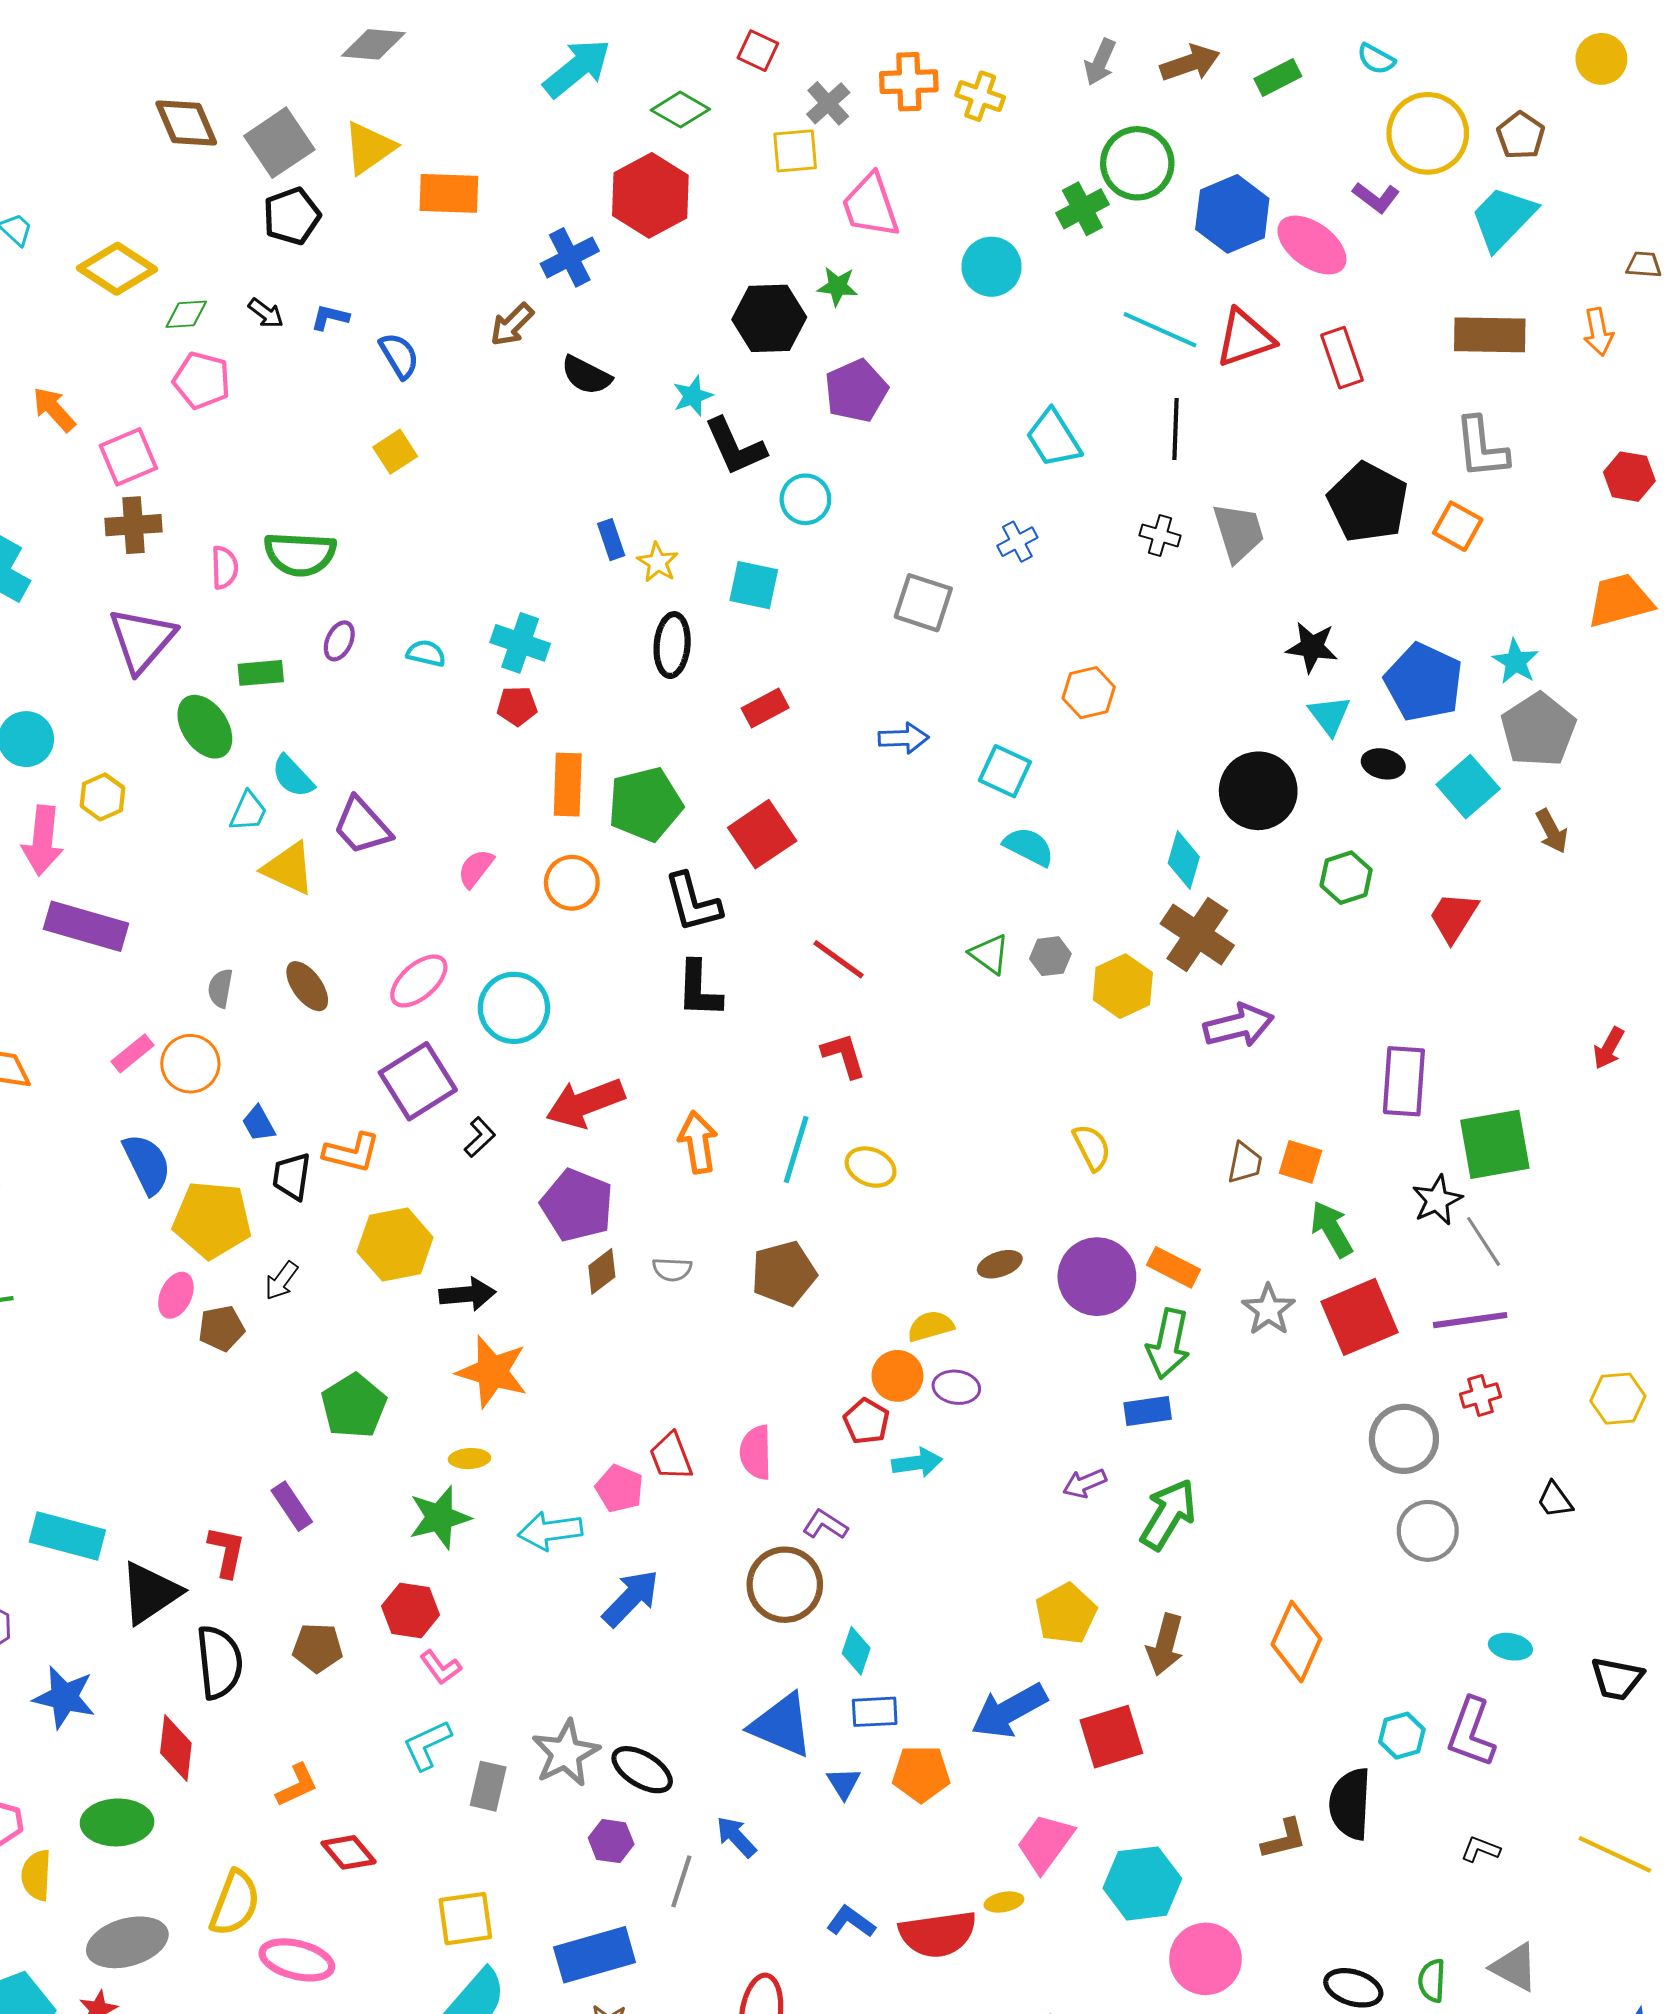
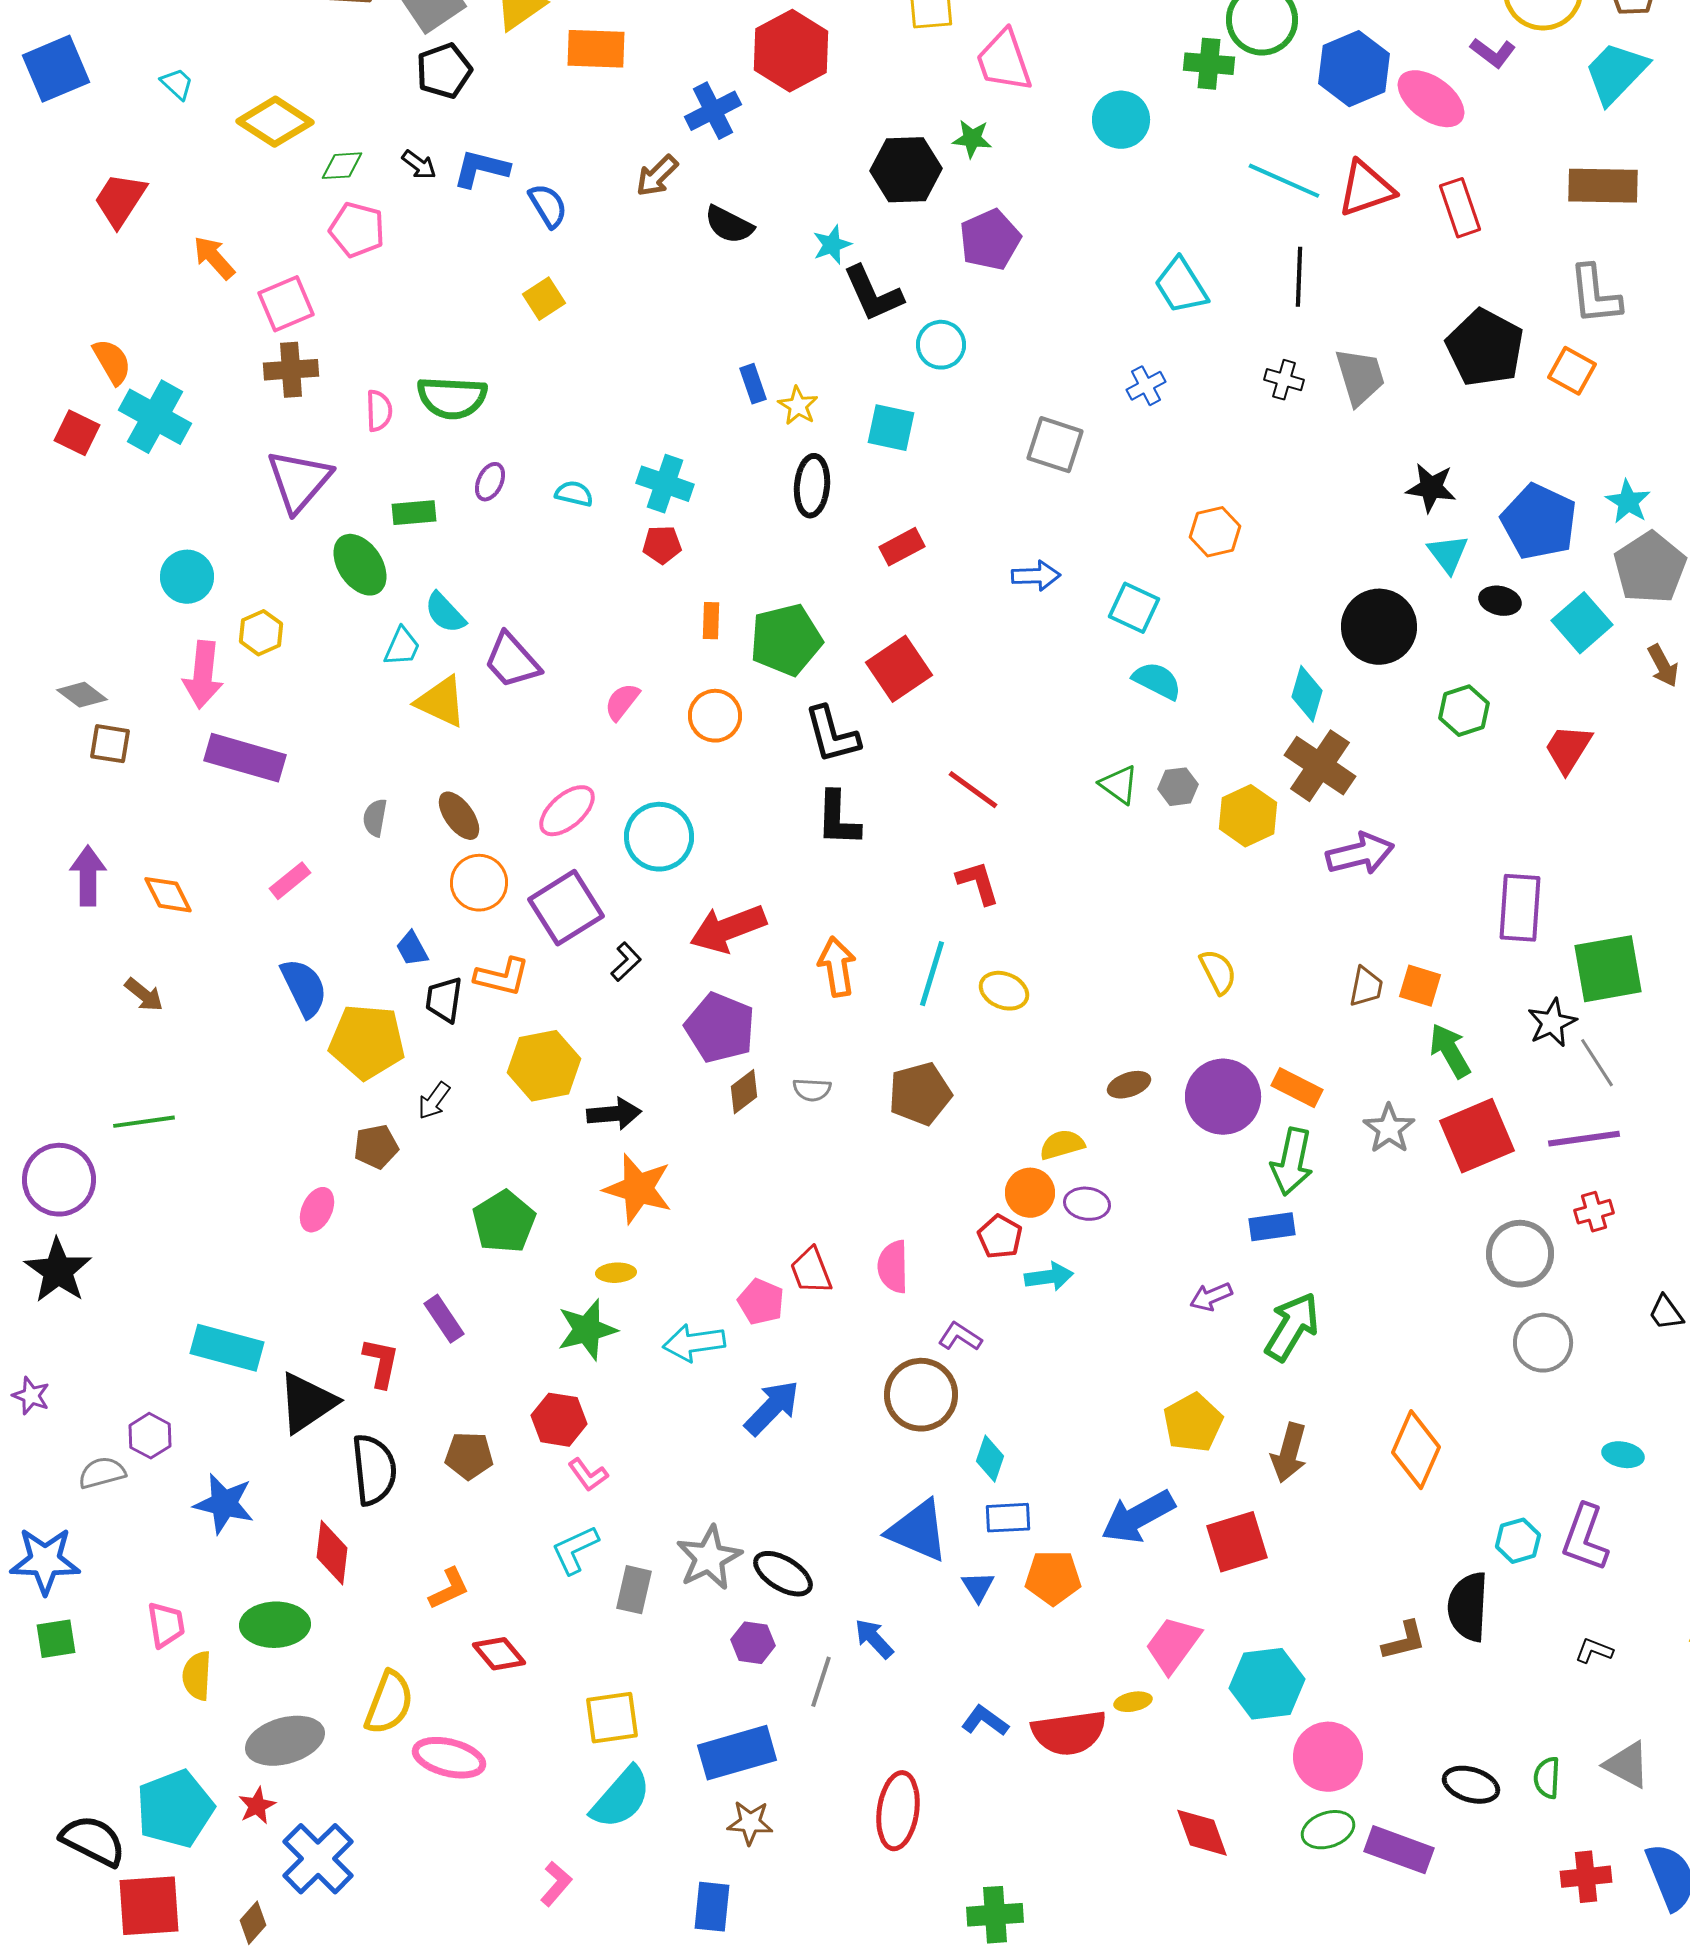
green cross: (1082, 209) -> (1209, 64), turned 33
blue L-shape: (330, 317) -> (481, 169), size x1.5
orange rectangle: (568, 785) -> (711, 621), size x0.6
orange circle: (190, 1064) -> (479, 883), moved
pink ellipse: (176, 1295) -> (317, 1210), moved

